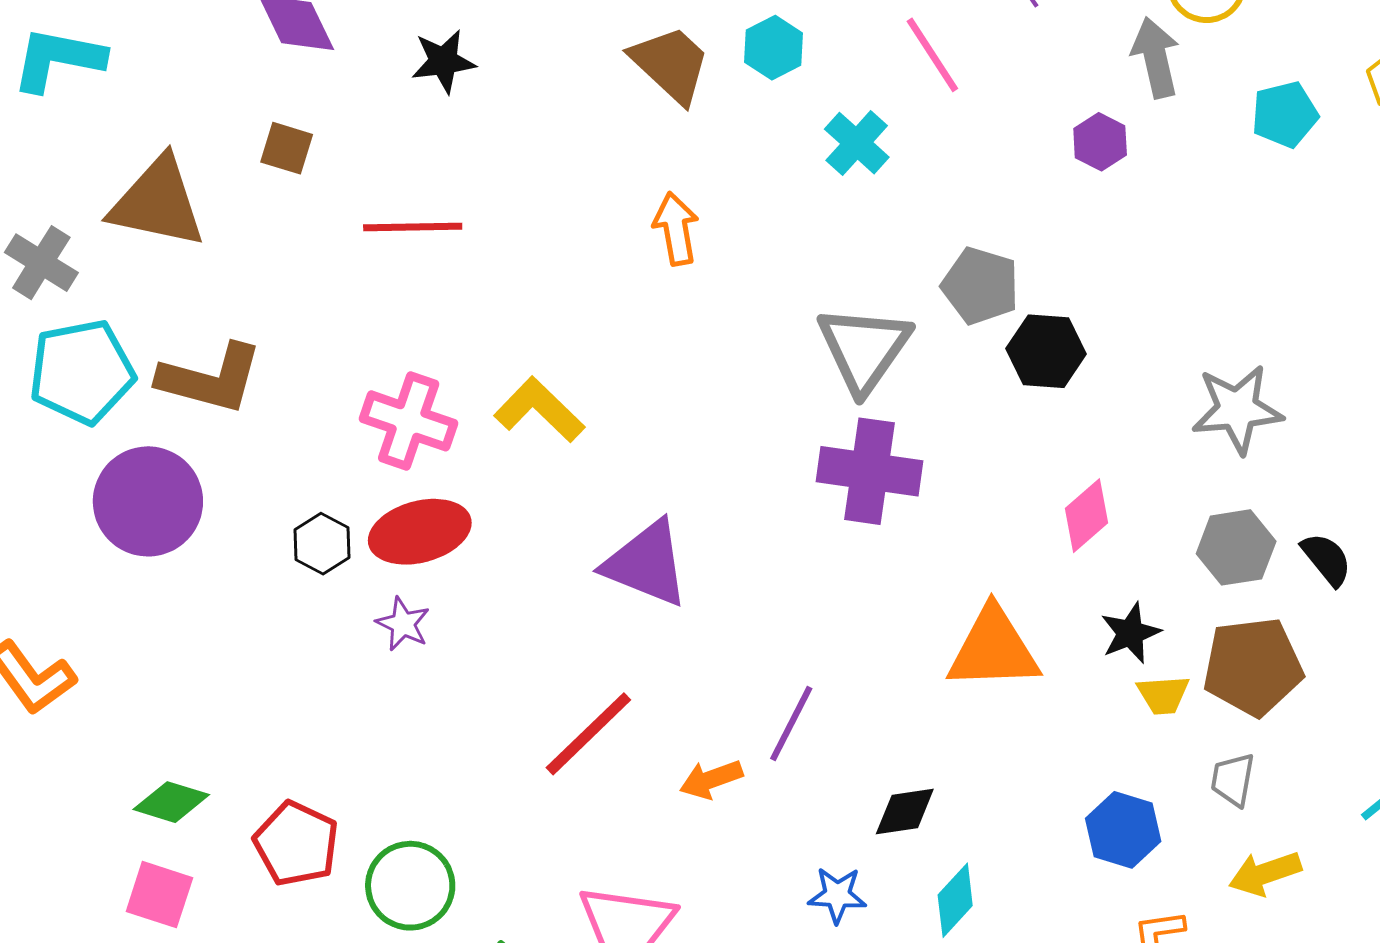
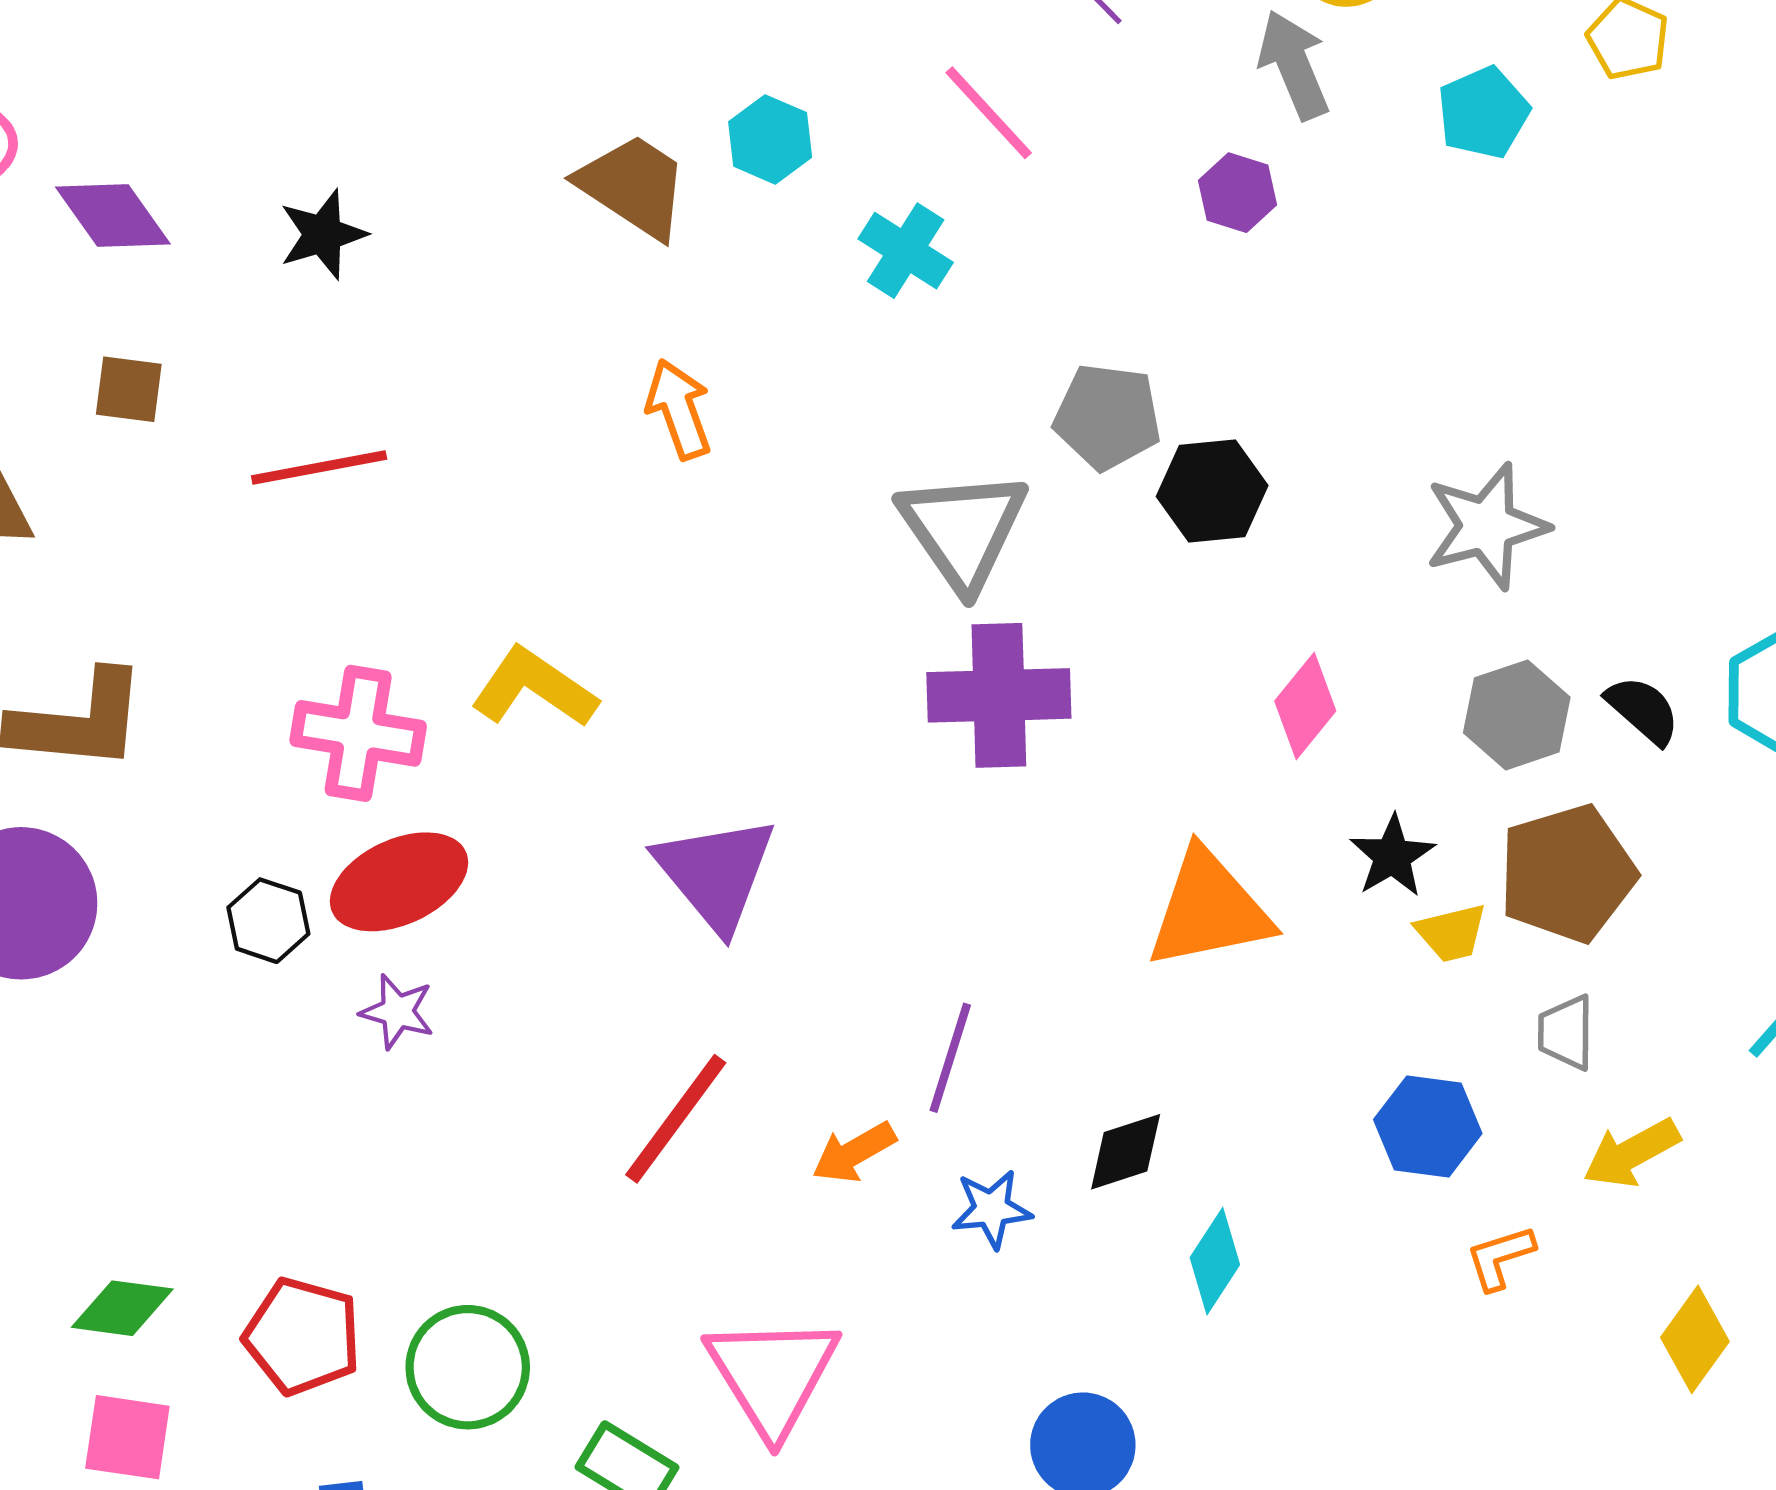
purple triangle: (646, 564) -> (716, 873), turned 38
blue star: (837, 895) -> (991, 1209), moved

